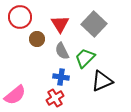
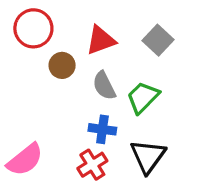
red triangle: (60, 24) -> (101, 40), turned 42
gray square: (94, 24) -> (158, 40), size x0.7
black triangle: (102, 81) -> (148, 156), moved, turned -30

